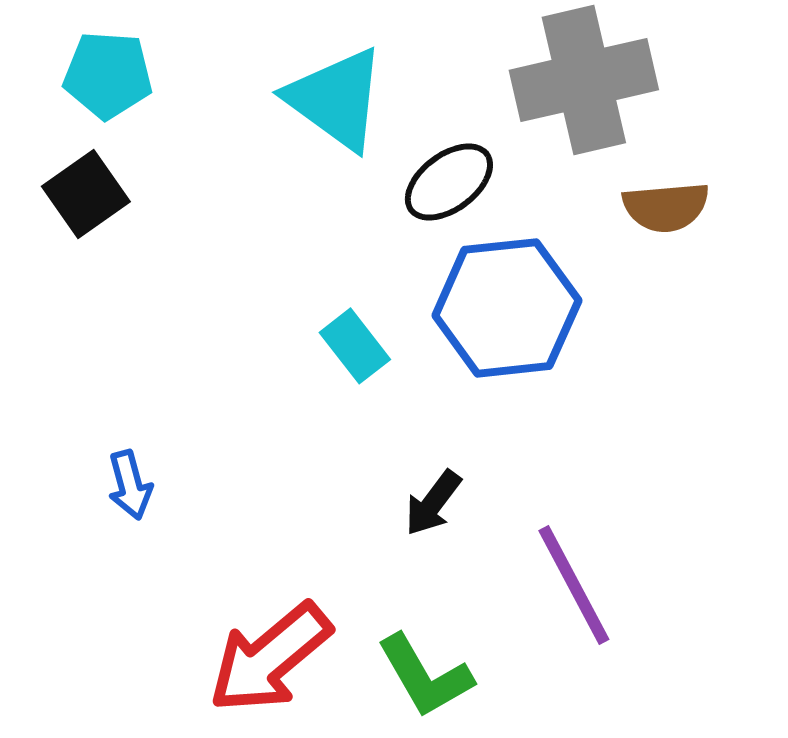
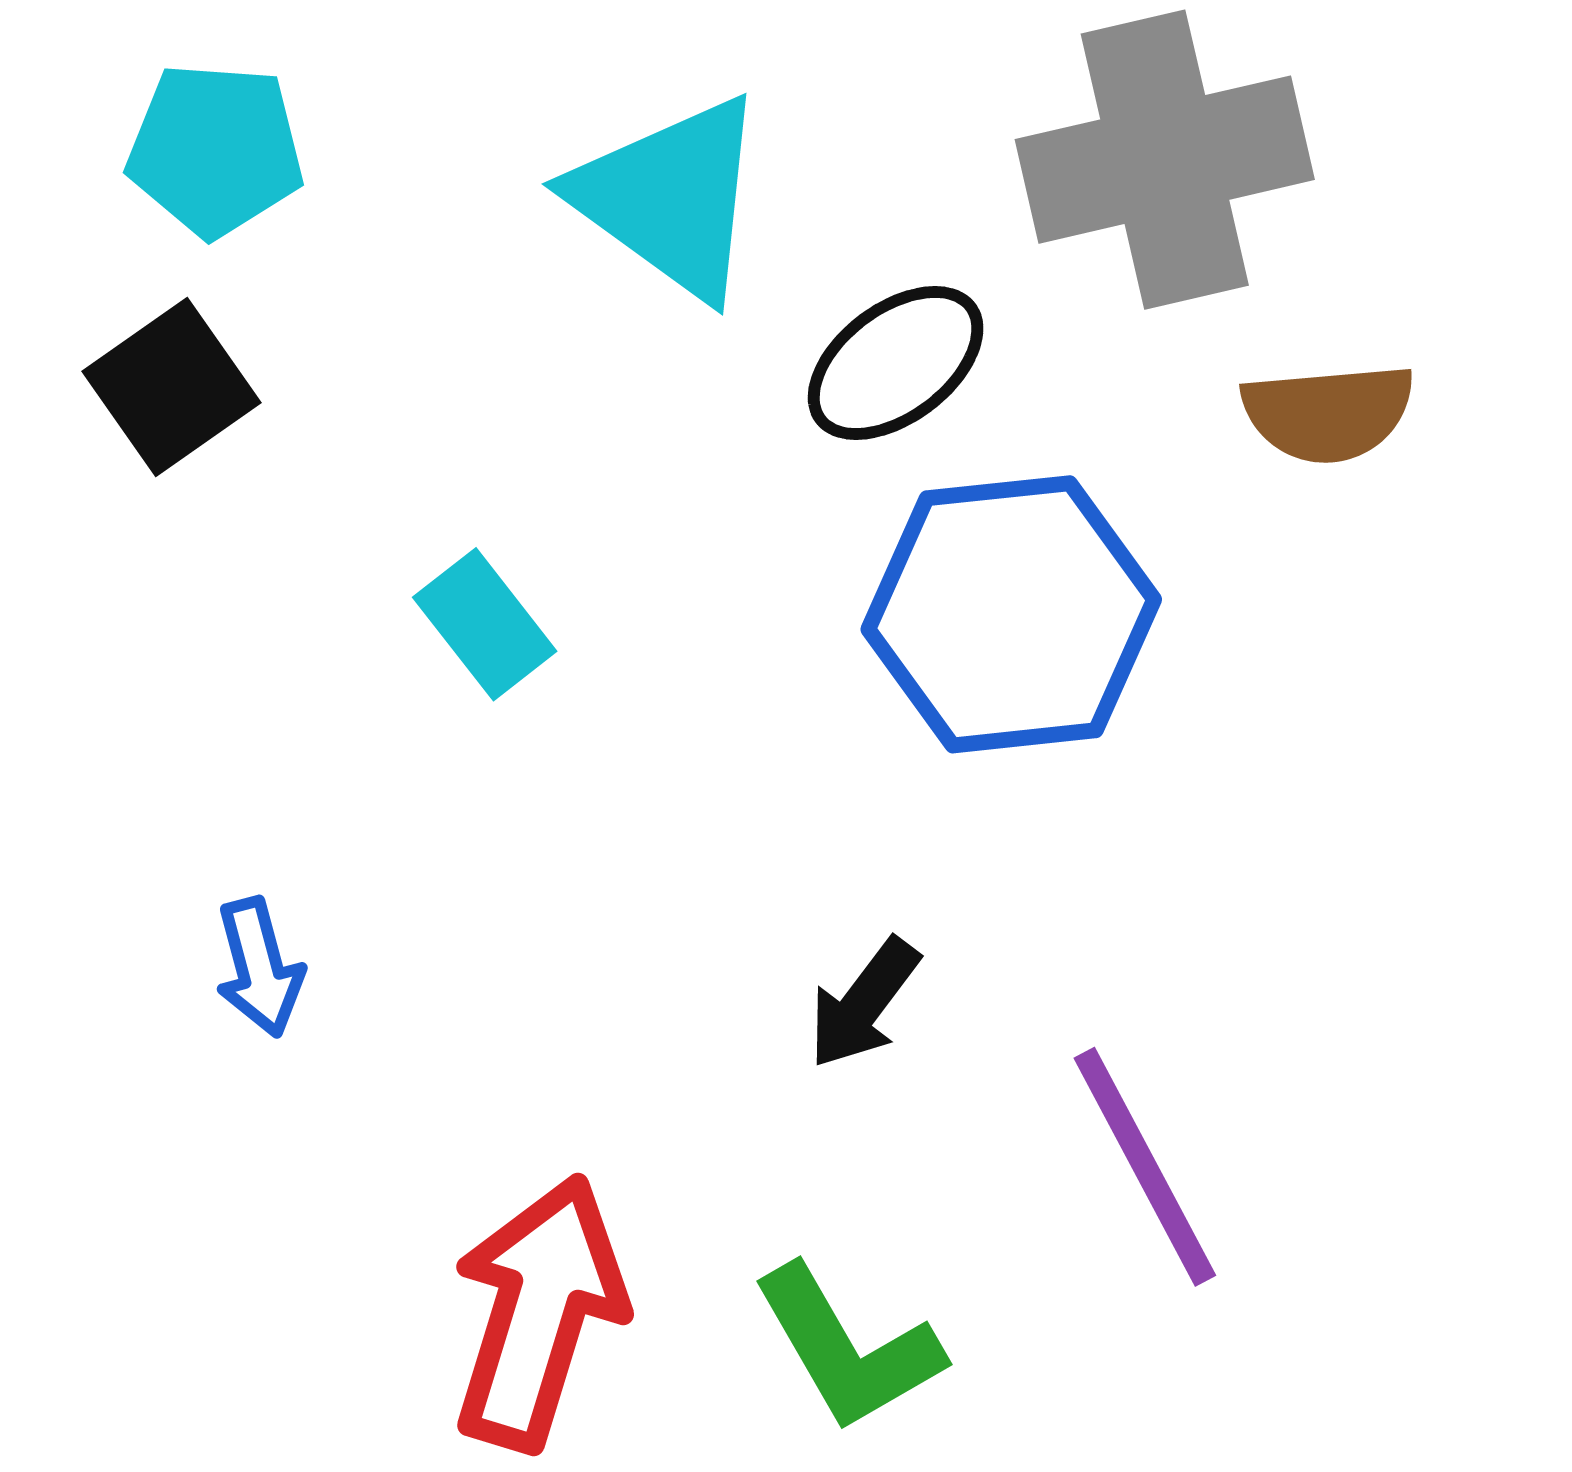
cyan rectangle: (355, 346) -> (485, 624), moved
red arrow: (270, 658) -> (539, 1312), turned 147

